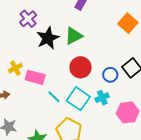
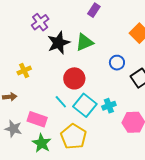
red circle: (81, 67) -> (74, 78), moved
blue circle: (110, 75) -> (117, 63), moved
pink rectangle: (35, 77) -> (37, 119), moved

